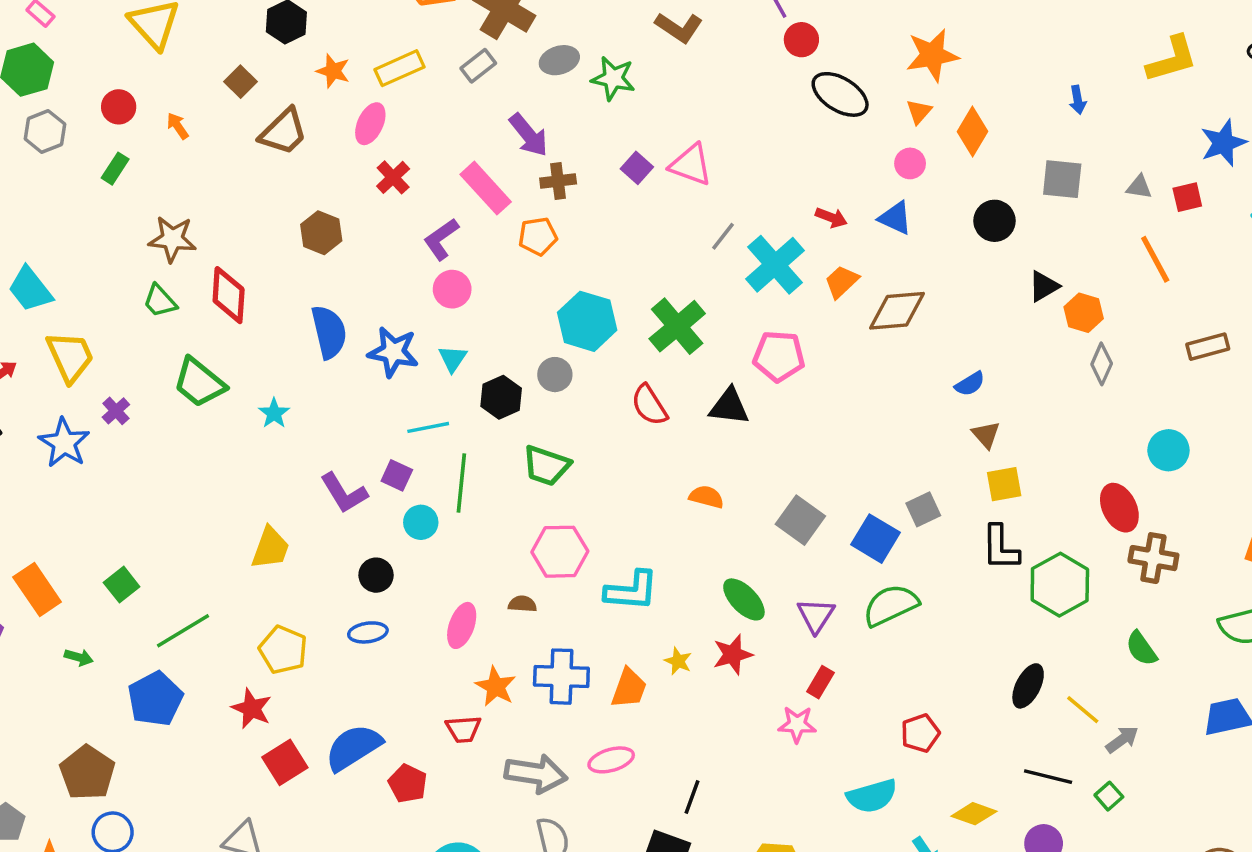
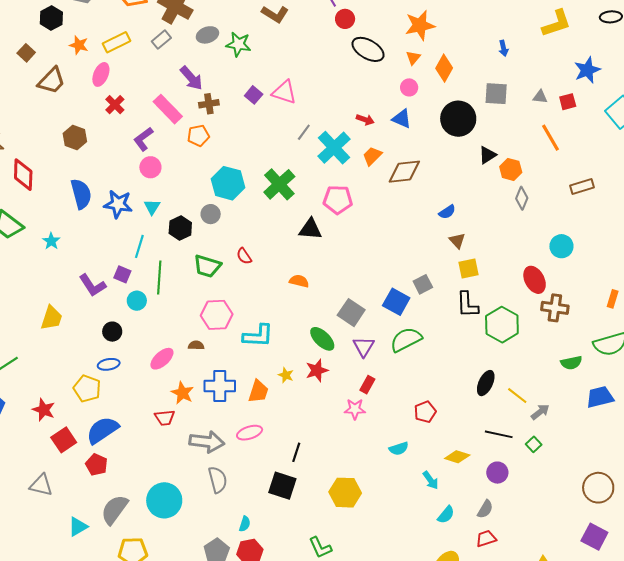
black circle: (994, 221) -> (458, 119), size x1.5
red semicircle: (649, 405) -> (244, 256), moved, size x0.7
cyan line: (428, 427) -> (139, 246), turned -60
gray square: (800, 520) -> (351, 313), moved
pink ellipse: (462, 625) -> (162, 359), turned 30
green semicircle: (1141, 649) -> (571, 363), moved, turned -65
yellow pentagon: (283, 650) -> (87, 389), moved
red pentagon: (408, 784) -> (97, 465), moved
cyan semicircle: (872, 796) -> (399, 449), size x0.7

